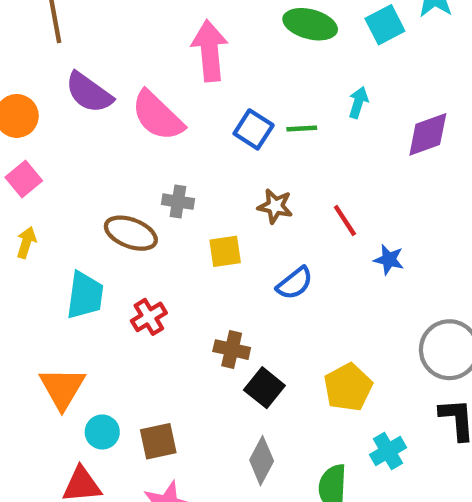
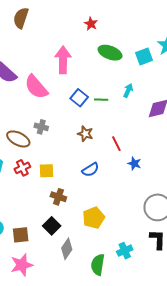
yellow square: (225, 251) -> (46, 171), moved
red cross: (149, 317) -> (22, 168), moved
yellow pentagon: (348, 387) -> (94, 218), moved
black square: (264, 388) -> (52, 226), moved

